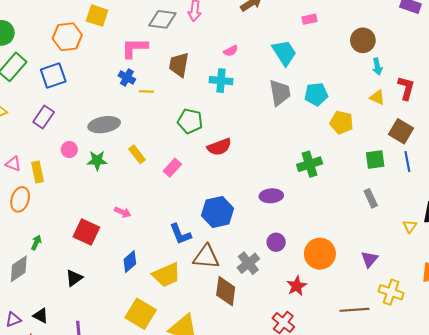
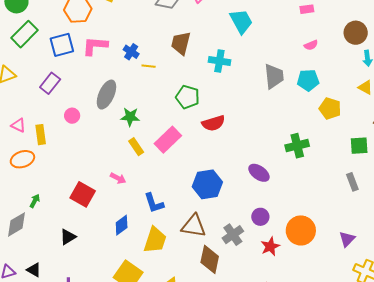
pink L-shape: (134, 48) -> (95, 46), moved
pink semicircle: (231, 51) -> (311, 45), moved
cyan trapezoid: (284, 53) -> (241, 21), moved
gray ellipse: (104, 125) -> (106, 95), turned -60
yellow rectangle: (137, 154) -> (136, 147), moved
green star: (97, 161) -> (130, 117), moved
pink rectangle: (172, 168) -> (168, 140), size x1.5
purple ellipse: (271, 196) -> (259, 173), turned 35
orange ellipse: (20, 199) -> (22, 159), turned 50
blue L-shape: (180, 234) -> (154, 203), moved
yellow trapezoid: (166, 275) -> (155, 240), turned -52
red star: (297, 286) -> (270, 246), moved

